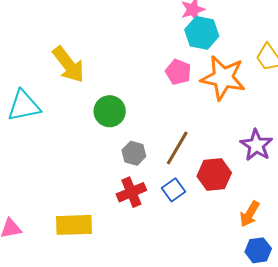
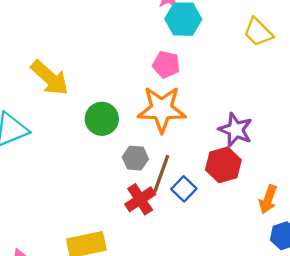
orange star: (223, 78) -> (162, 109), moved
purple star: (256, 145) -> (236, 130), moved
brown line: (177, 148) -> (161, 174), moved

